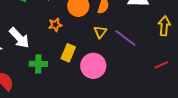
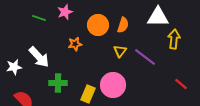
yellow arrow: (164, 26) -> (174, 39), moved
yellow rectangle: (68, 53) -> (88, 94), moved
red line: (161, 65) -> (181, 84), turned 64

